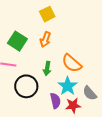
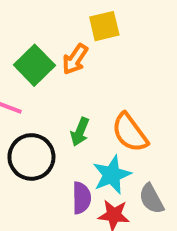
orange arrow: (45, 39) -> (75, 59), moved

